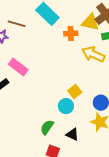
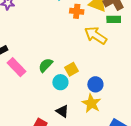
pink rectangle: (18, 67) -> (17, 67), moved
green semicircle: (47, 127) -> (46, 65), moved

